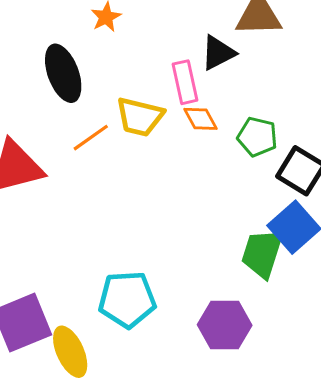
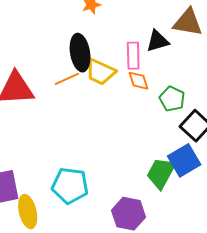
black ellipse: (63, 73) -> (80, 53), moved

